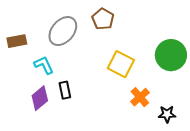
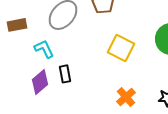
orange cross: (140, 97) -> (126, 97), moved

